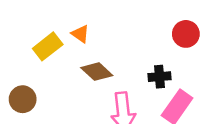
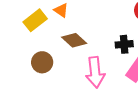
brown circle: (23, 99) -> (42, 62), moved

